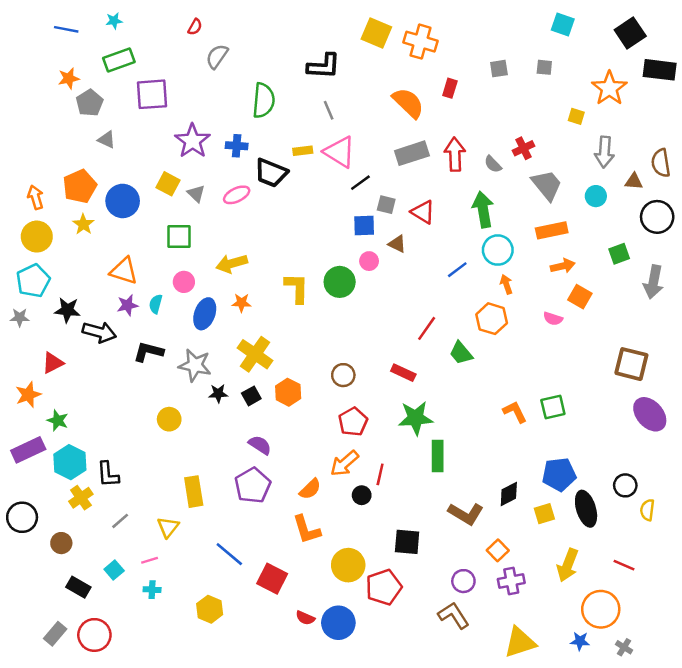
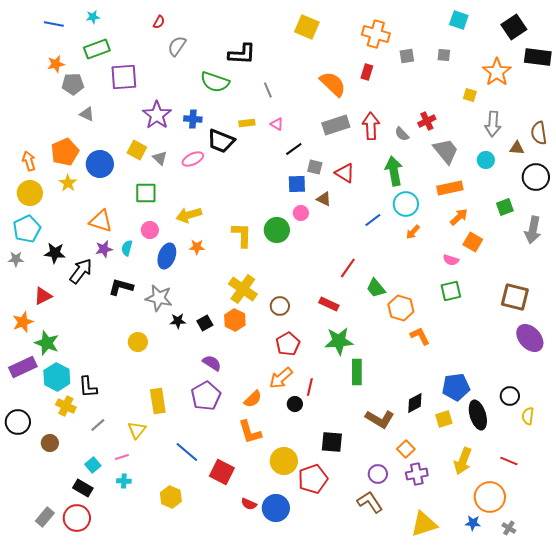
orange cross: (421, 42) -> (376, 34), moved
black L-shape: (324, 66) -> (242, 54), moved
green semicircle: (264, 100) -> (215, 82), turned 104
gray pentagon: (89, 103) -> (73, 84), turned 30
pink triangle: (340, 152) -> (277, 124), size x0.5
orange arrow: (563, 266) -> (459, 217), turned -30
orange arrow: (506, 284) -> (413, 232), turned -119
orange hexagon: (492, 319) -> (401, 308), moved
black arrow: (99, 332) -> (81, 271), turned -68
yellow cross: (255, 354) -> (243, 289), moved
green square: (553, 407) -> (451, 291), moved
green star: (58, 420) -> (47, 343), size x1.4
yellow cross: (81, 498) -> (66, 406), turned -30
black rectangle: (78, 587) -> (83, 488), moved

